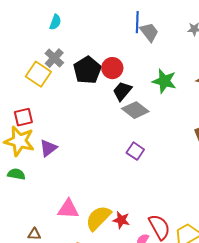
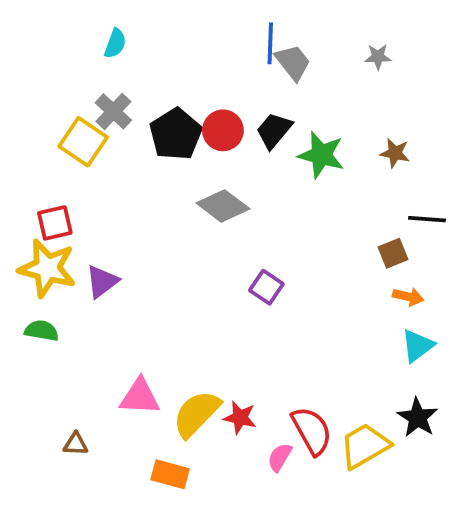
black trapezoid: (122, 91) -> (274, 130), moved
gray diamond: (135, 110) -> (223, 206), moved

